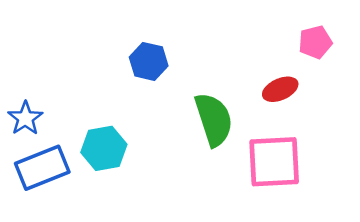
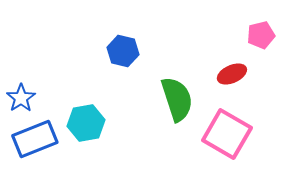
pink square: (274, 162) -> (227, 134), turned 33

